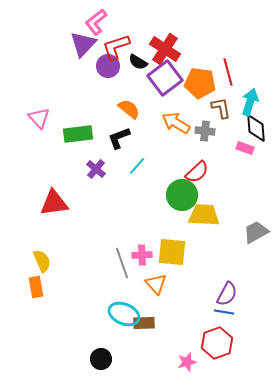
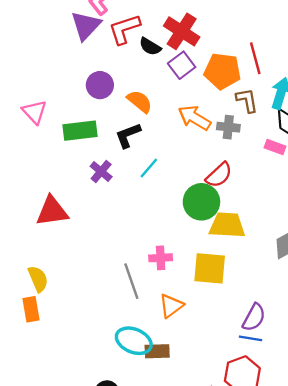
purple circle: (108, 66) -> (100, 85), moved
purple square: (165, 78) -> (182, 65), size x0.7
yellow square: (172, 252) -> (210, 268), moved
pink cross: (142, 255) -> (161, 258), moved
orange triangle: (156, 284) -> (171, 306), turned 35

